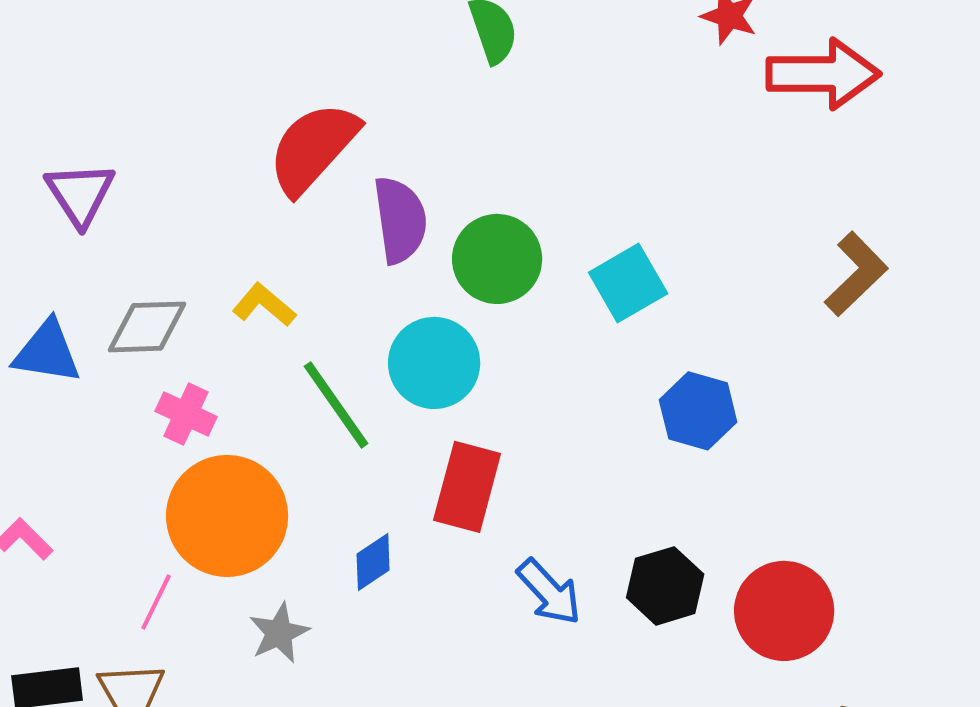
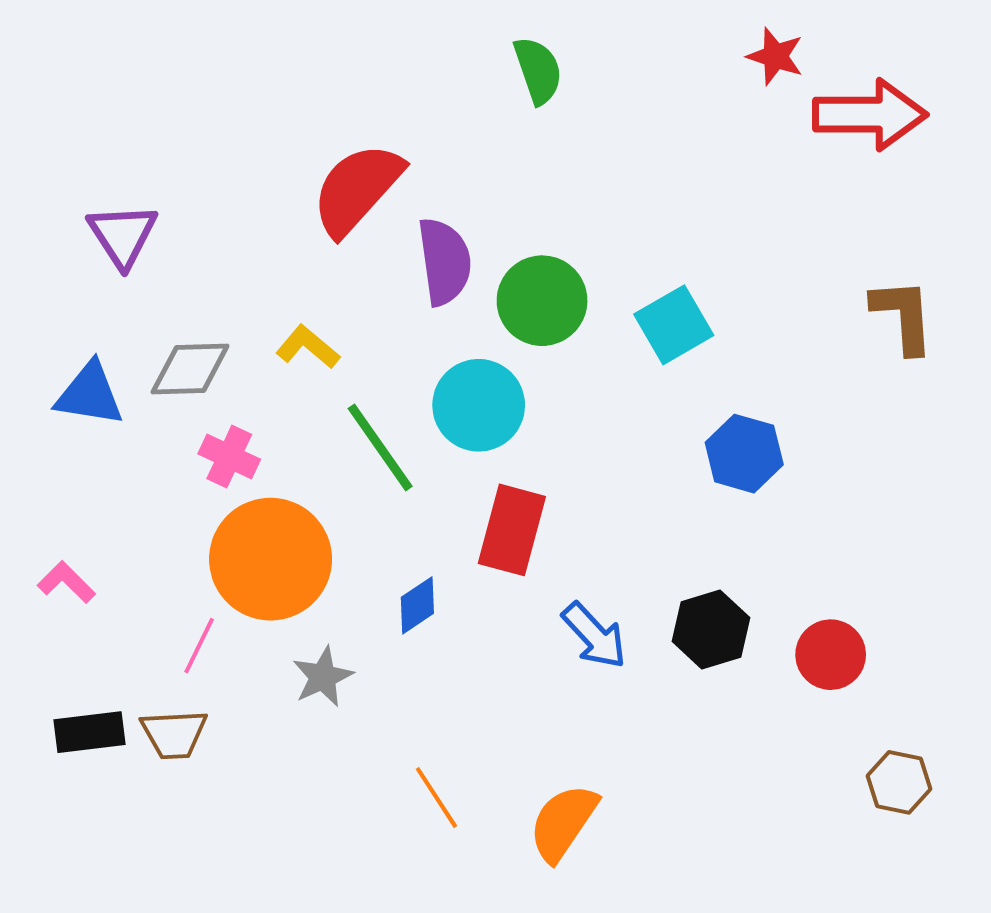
brown L-shape: (856, 274) -> (903, 316), turned -50
red circle: (784, 611) -> (831, 655), size x0.7

